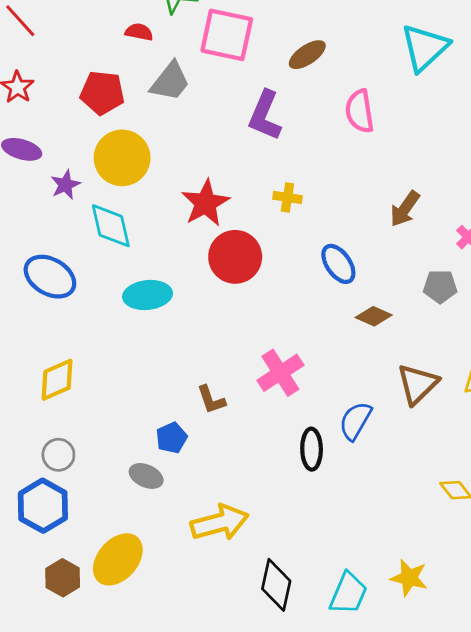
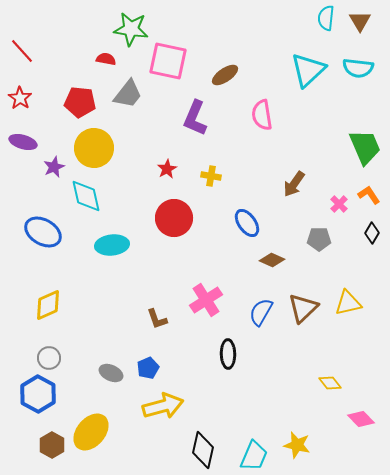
red star: (205, 203) -> (167, 169), moved, size x0.6
blue semicircle: (355, 421) -> (261, 312), moved
blue pentagon: (172, 438) -> (148, 368), moved

